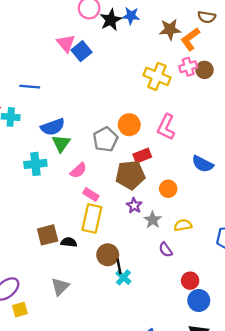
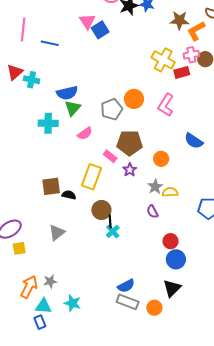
blue line: (30, 87) -> (50, 43), moved
red rectangle: (142, 156) -> (182, 72), moved
pink rectangle: (91, 194) -> (110, 156), moved
gray star: (153, 220) -> (155, 187), moved

